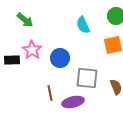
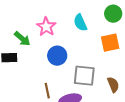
green arrow: (25, 20) -> (22, 39), moved
pink star: (32, 50) -> (46, 27), moved

